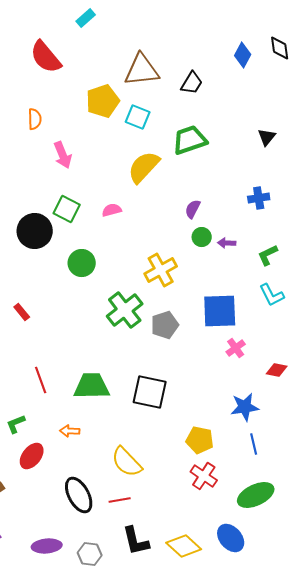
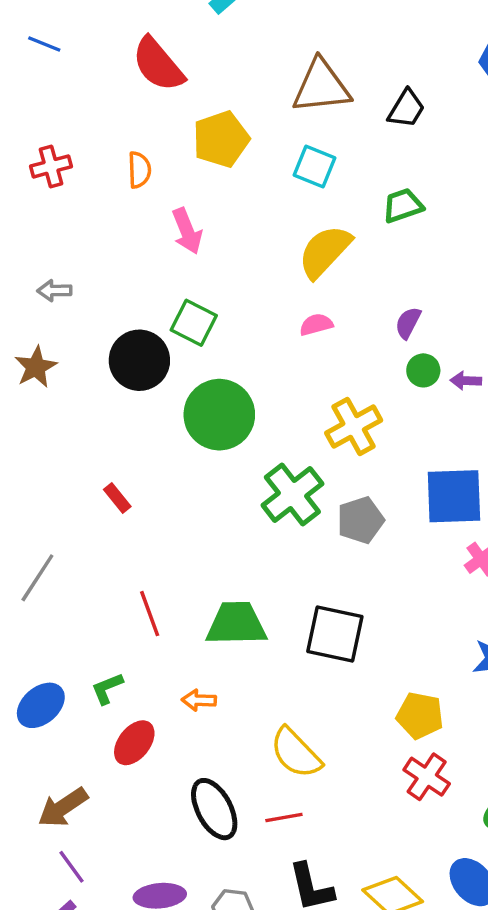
yellow pentagon: (103, 101) -> (221, 139), moved
green trapezoid: (190, 140) -> (403, 206), size x0.7
pink semicircle: (112, 210) -> (316, 325), moved
green circle: (82, 263) -> (219, 415), size x1.5

